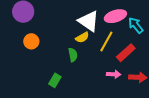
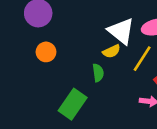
green rectangle: (55, 80) -> (73, 104), size x1.6

